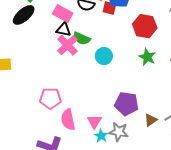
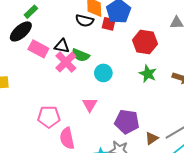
pink rectangle: (63, 13) -> (38, 49), moved
pink triangle: (94, 122) -> (90, 105), moved

